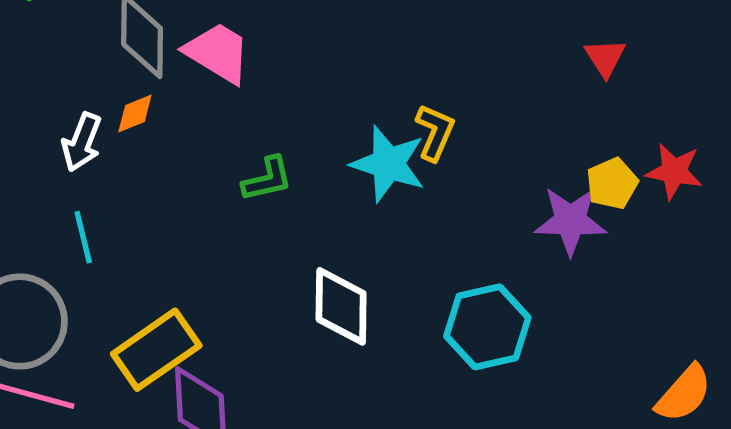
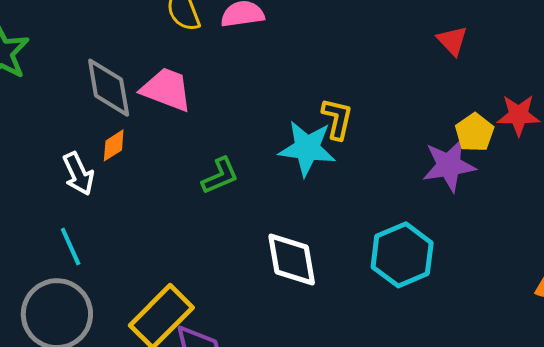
white arrow: (82, 142) -> (78, 174), turned -36
cyan line: (83, 237) -> (71, 247), moved

